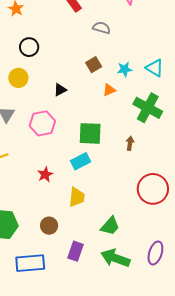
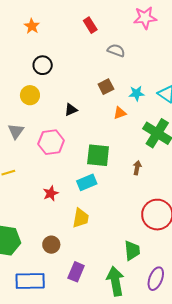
green trapezoid: (110, 226) -> (132, 251), moved, turned -50
green arrow: (115, 258) -> (115, 281), turned 56

